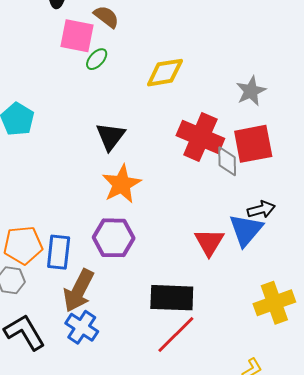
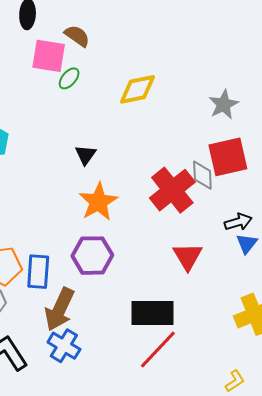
black triangle: (111, 136) -> (86, 155), size x0.7
red cross: (200, 137) -> (172, 190), moved, turned 30
blue triangle: (246, 230) -> (247, 244), moved, size x0.6

